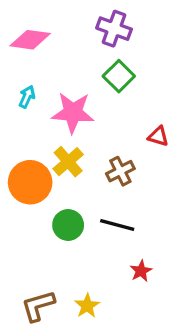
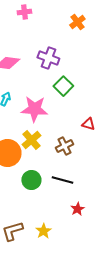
purple cross: (114, 29) -> (48, 58), moved

